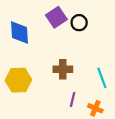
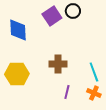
black circle: (79, 23) -> (73, 11), moved
orange cross: (95, 108) -> (94, 93), moved

